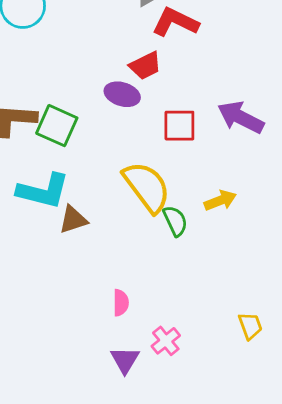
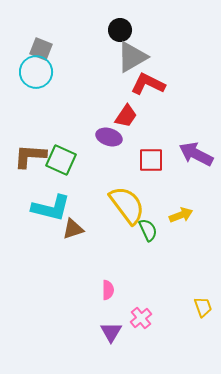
red trapezoid: (145, 66) -> (126, 116), turned -30

